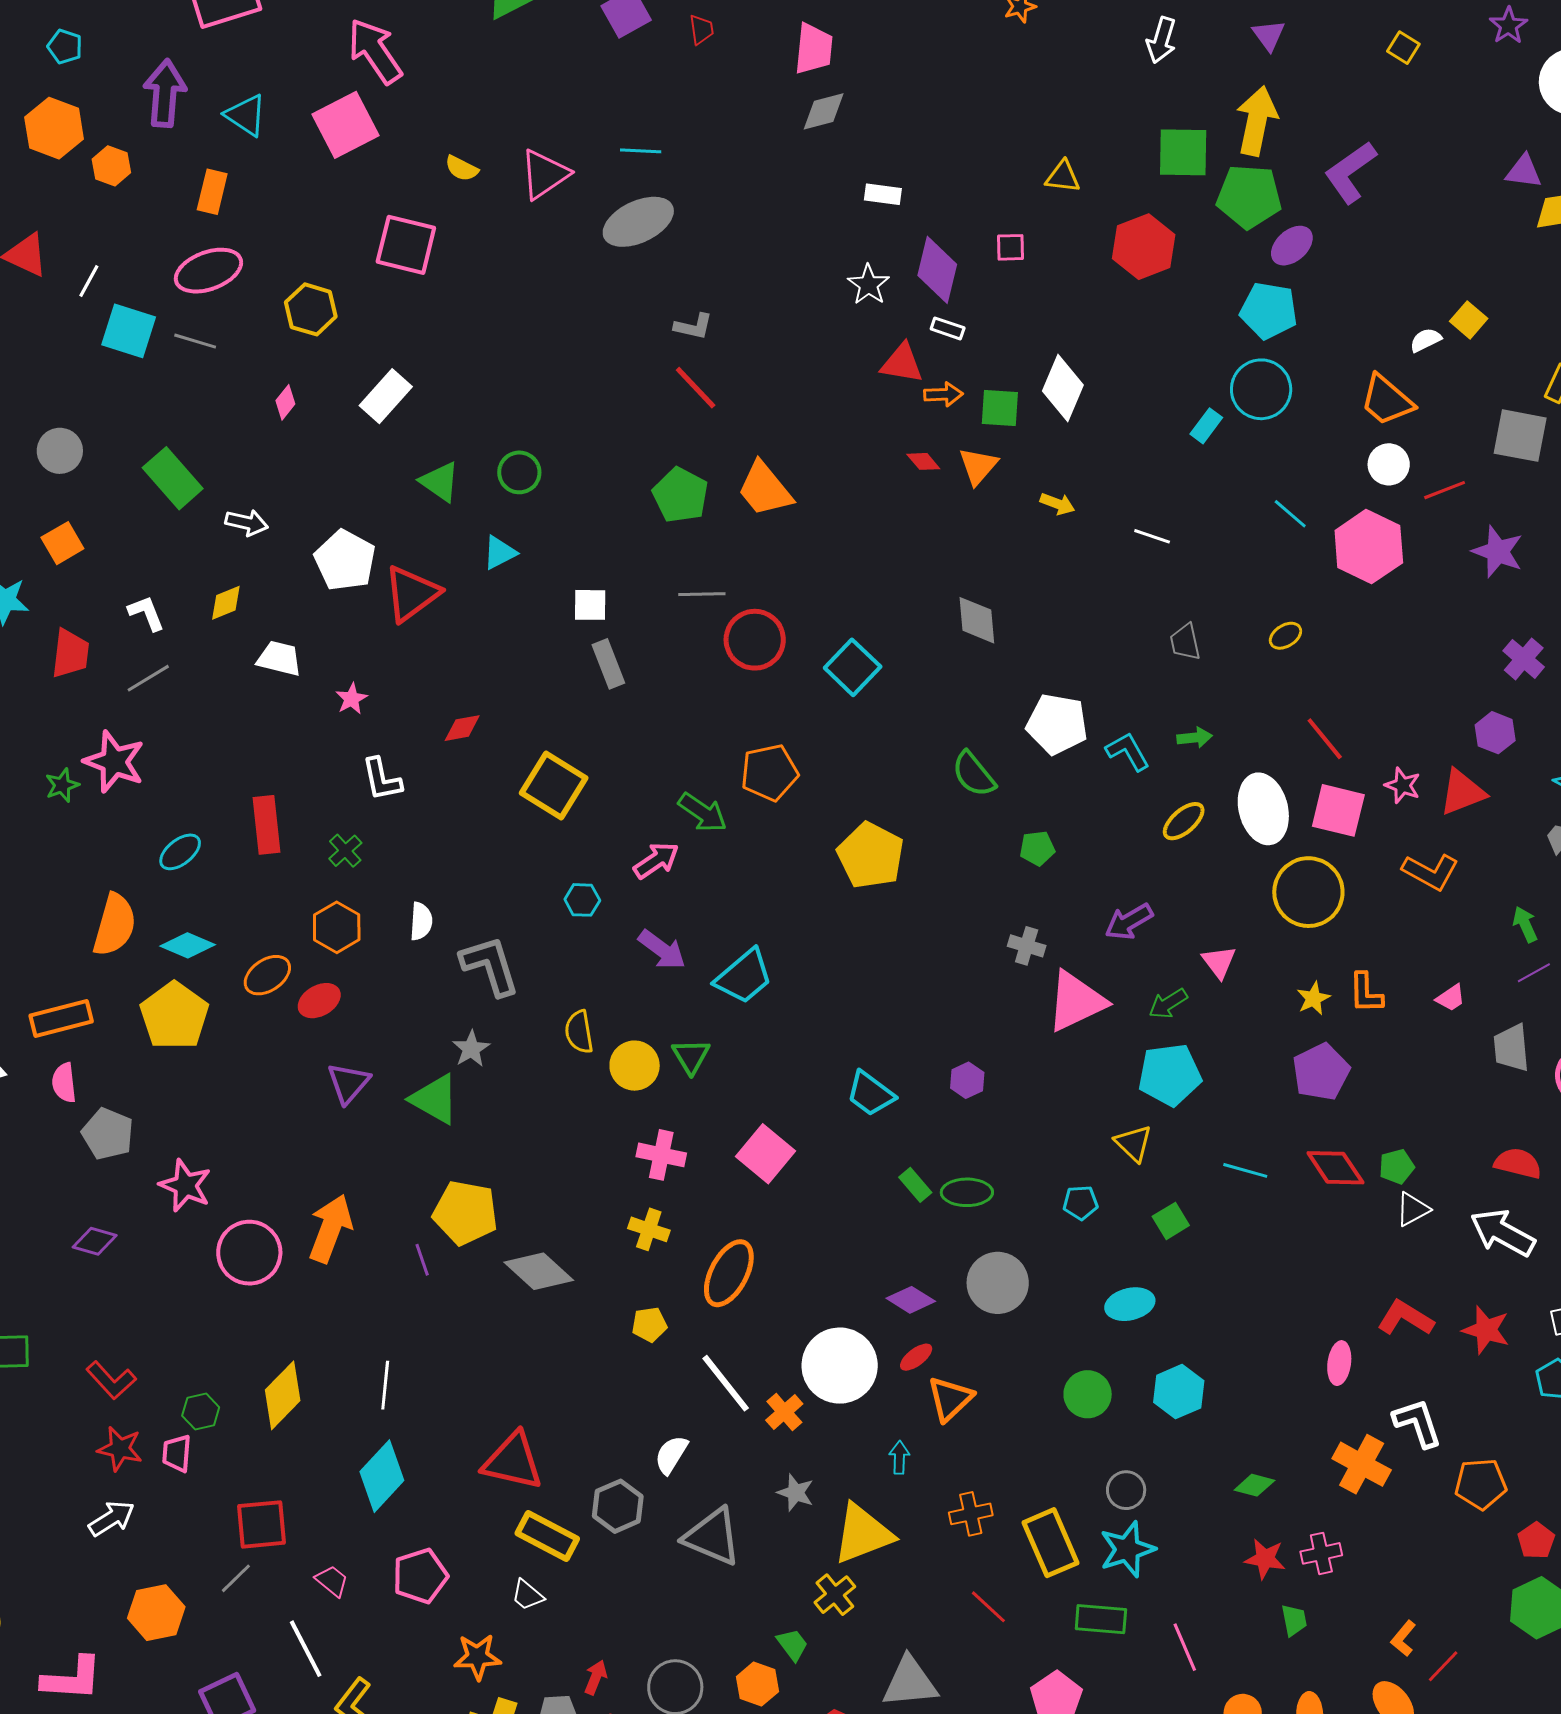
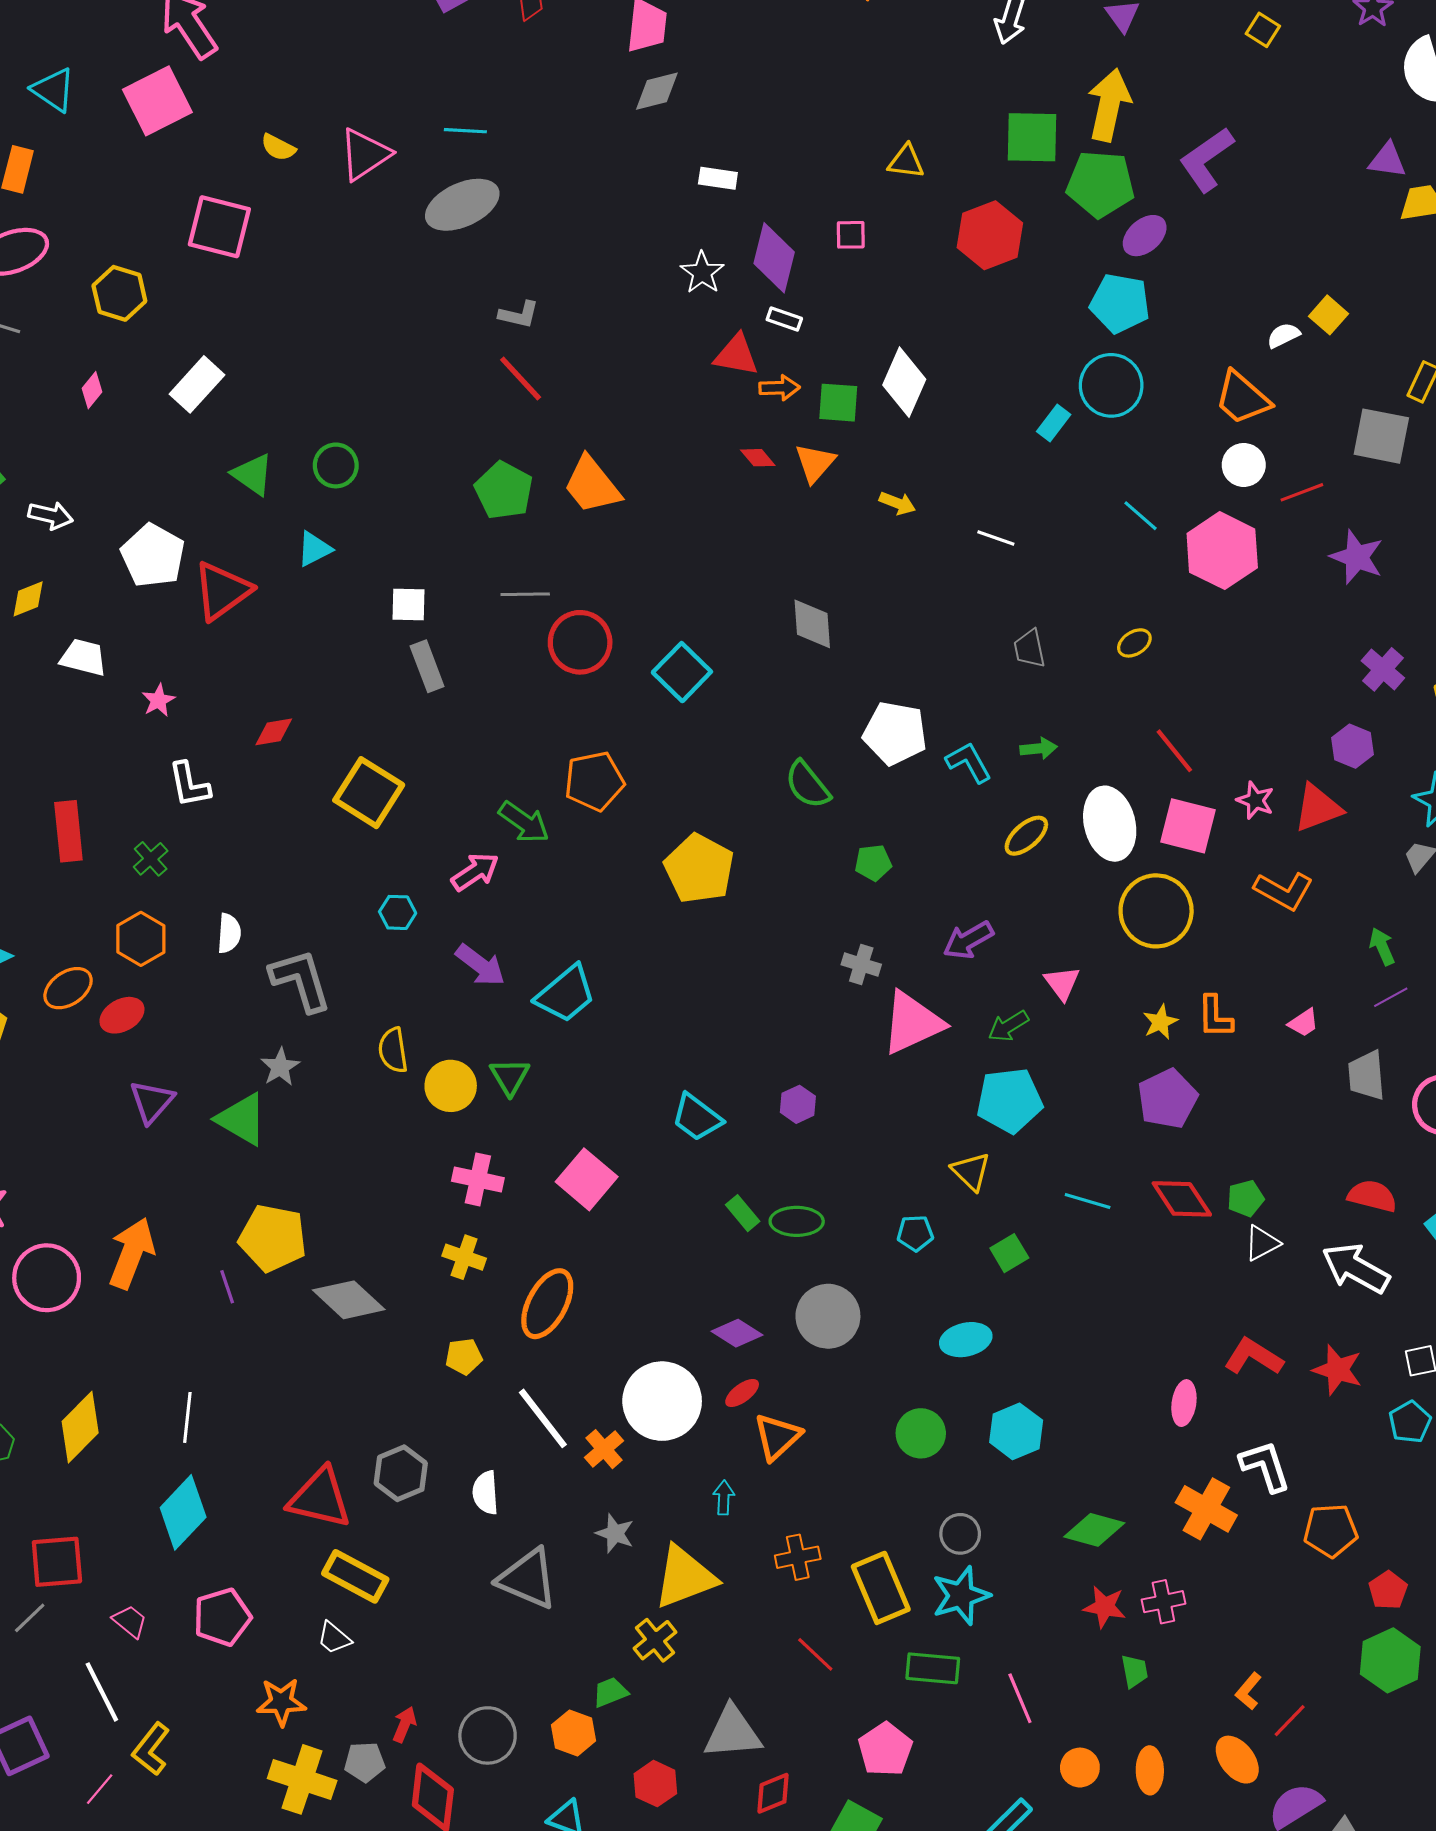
white semicircle: (671, 1455) -> (485, 1493), turned -36
green diamond: (1254, 1485) -> (1094, 1530), size x1.4
gray hexagon: (618, 1506) -> (401, 1473), moved
green trapezoid: (792, 1645) -> (610, 1692), turned -75

